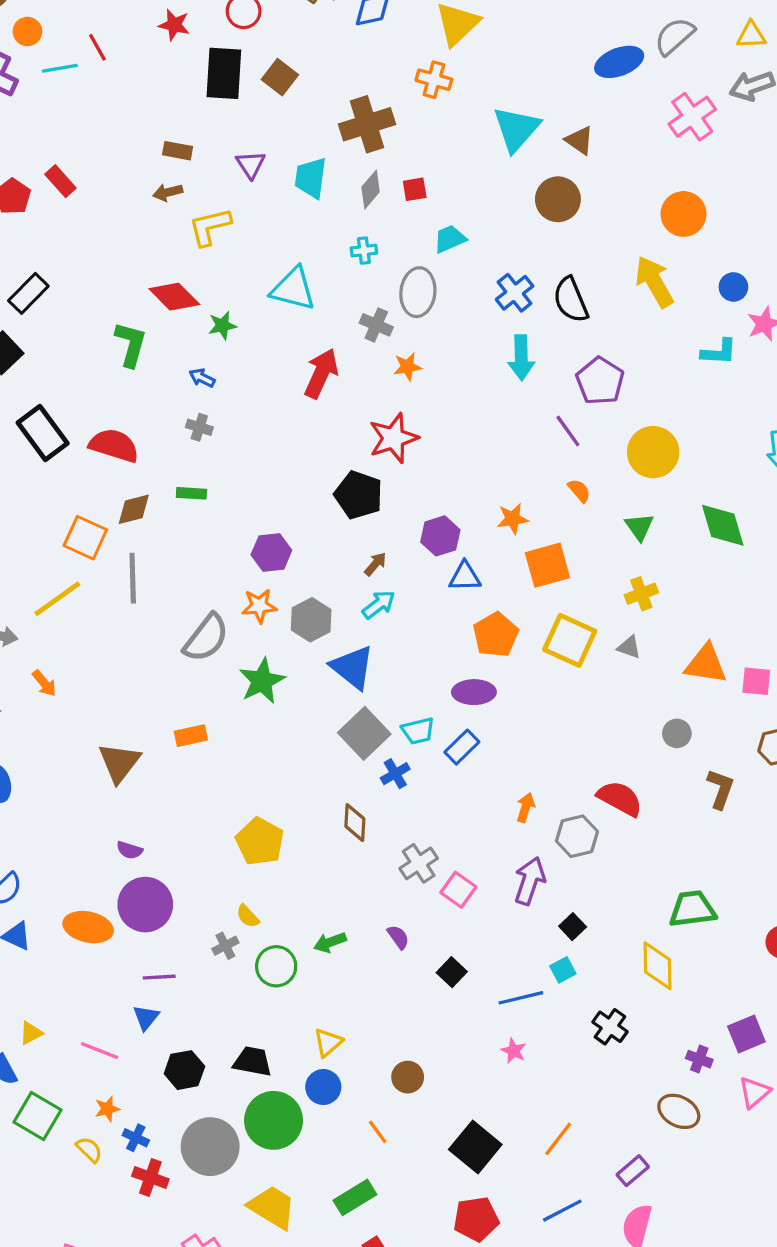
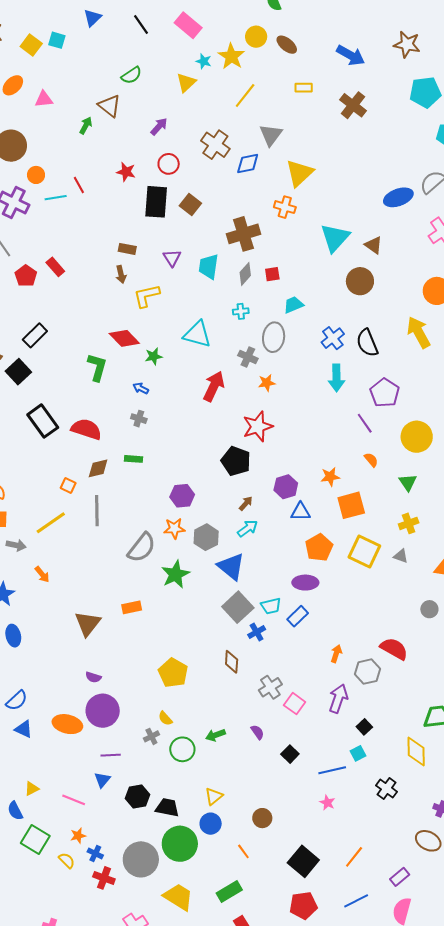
brown arrow: (168, 192) -> (121, 274), turned -90
orange square: (85, 538) -> (68, 485), size x0.6
black hexagon: (184, 1070) -> (138, 796), moved

